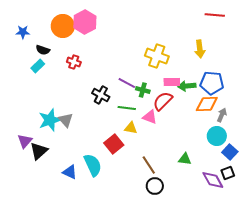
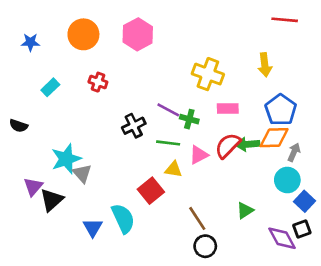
pink hexagon: (85, 22) -> (138, 34), moved
black semicircle: (43, 50) -> (19, 126), moved
blue pentagon: (212, 83) -> (281, 110), turned 30
green arrow: (187, 86) -> (248, 144), moved
black cross: (101, 95) -> (134, 126), turned 36
red semicircle: (163, 101) -> (228, 146), moved
pink triangle: (150, 117) -> (199, 155), turned -49
gray triangle: (66, 120) -> (82, 173), moved
green triangle: (185, 159) -> (245, 210), turned -40
blue triangle: (70, 172) -> (93, 228), turned 35

